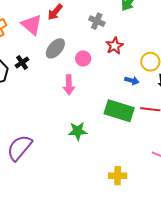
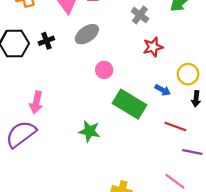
pink circle: (83, 58) -> (104, 70), moved
pink arrow: (69, 85) -> (36, 102), moved
green rectangle: (119, 111) -> (130, 104), moved

